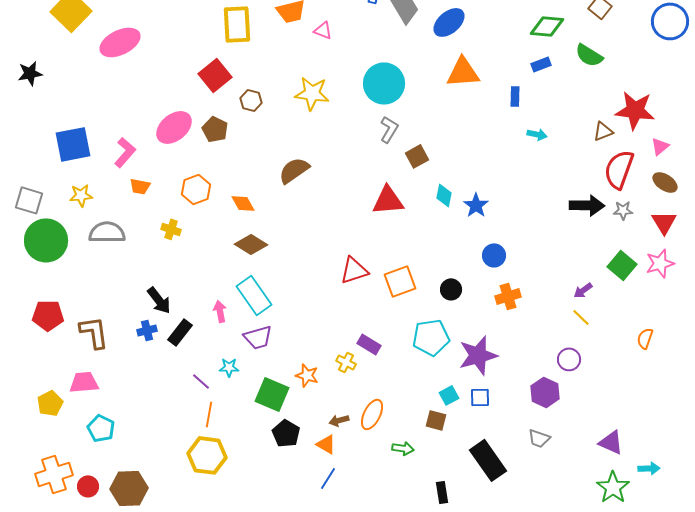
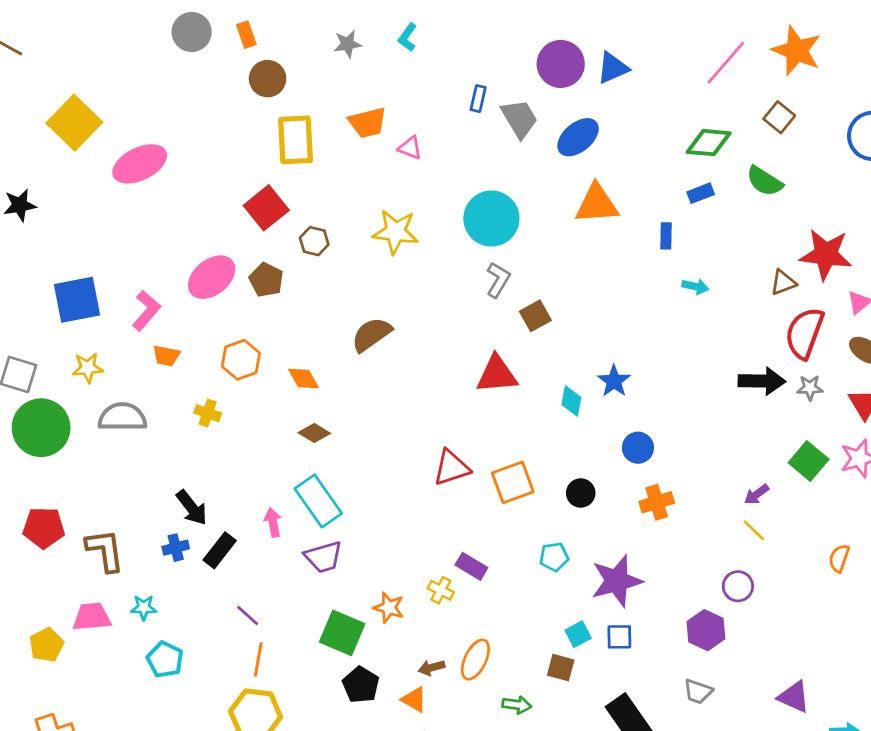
cyan diamond: (444, 195) -> (571, 401), moved
brown diamond: (251, 244) -> (314, 433), size x0.7
cyan pentagon: (431, 337) -> (554, 557), size x0.6
cyan star: (229, 367) -> (144, 608), moved
cyan pentagon: (101, 428) -> (165, 660), moved

